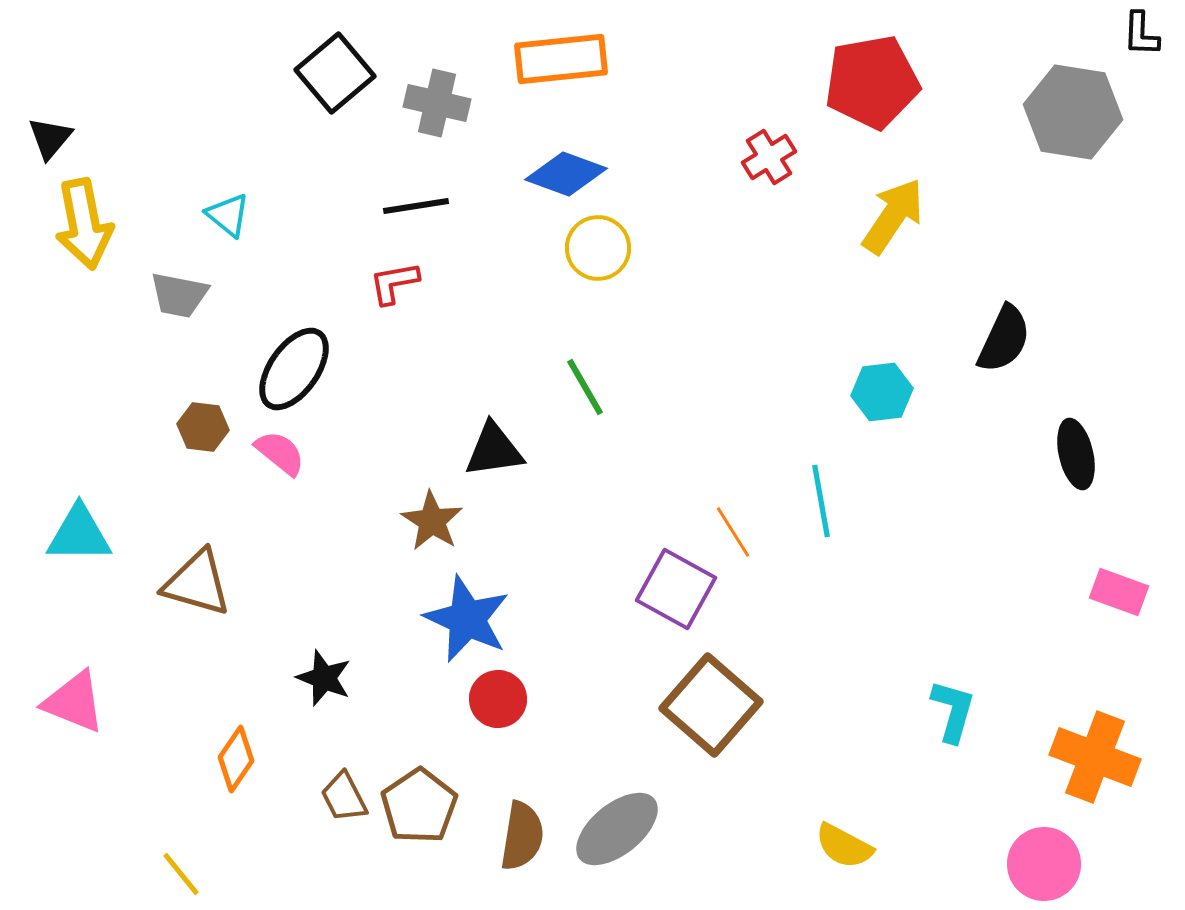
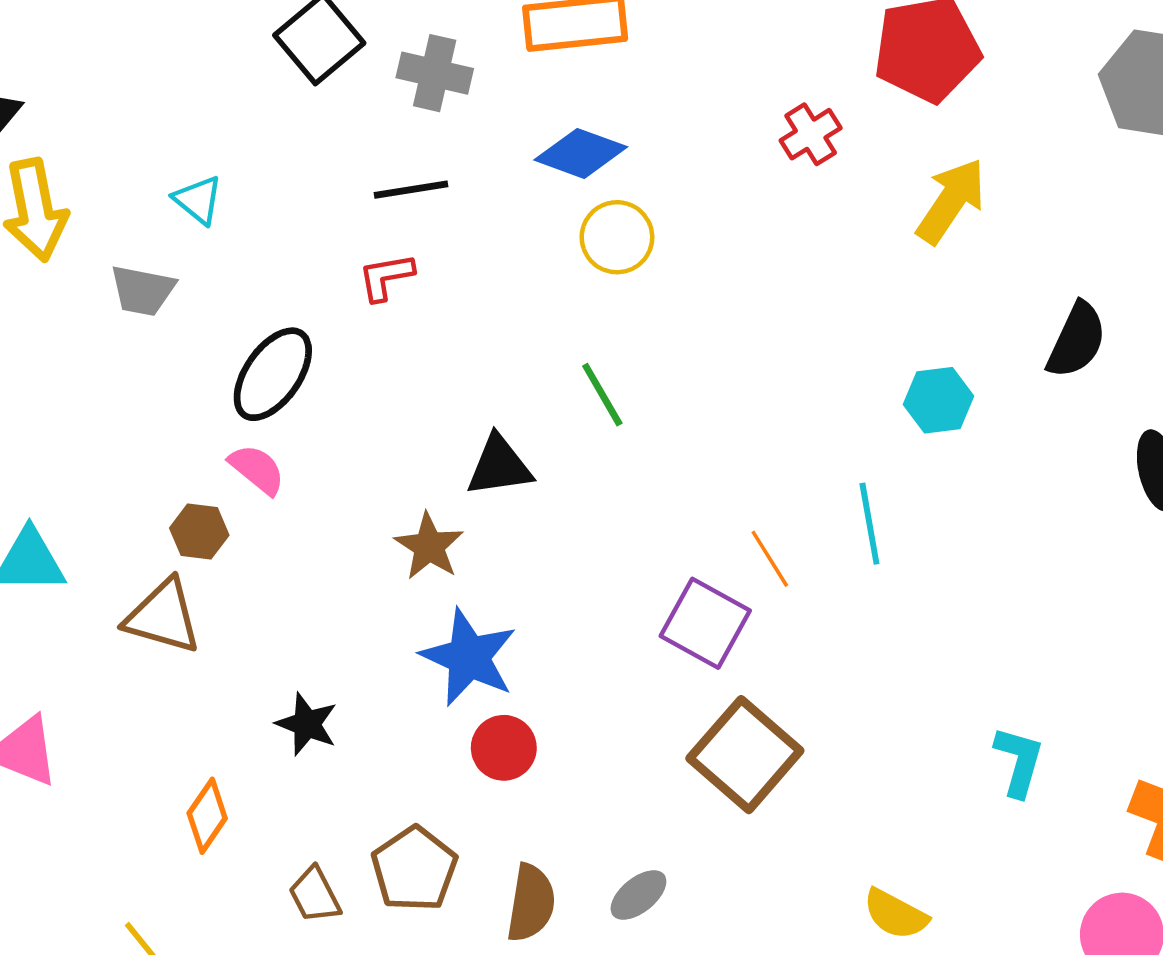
brown hexagon: (203, 427) -> (199, 532), moved
brown trapezoid: (344, 797) -> (315, 895), moved
gray ellipse: (617, 829) -> (638, 895), size x0.6

